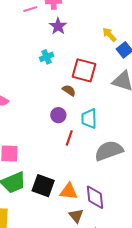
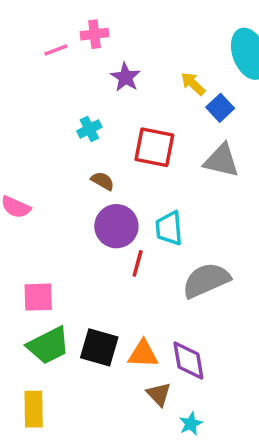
purple star: (58, 26) -> (125, 77), moved
brown semicircle: (69, 90) -> (103, 181), moved
purple circle: (58, 115) -> (116, 226), size x1.6

